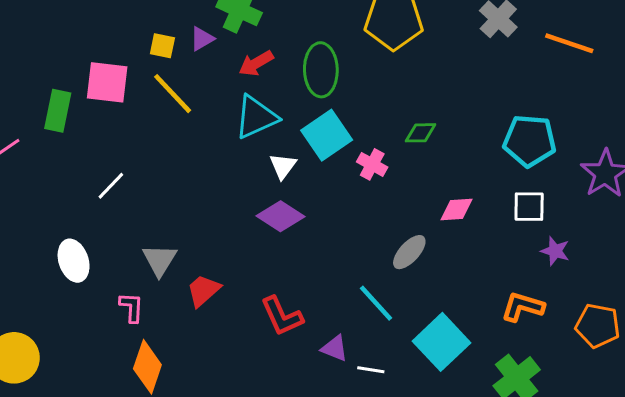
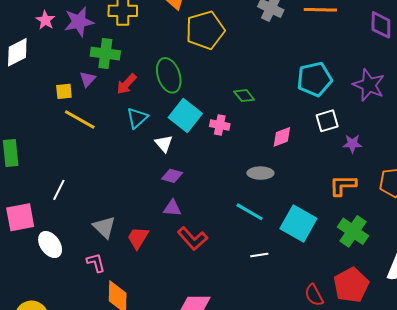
pink square: (107, 82) -> (20, 217), moved
cyan triangle: (256, 117) -> (137, 118), size x0.7
green diamond: (421, 133) -> (244, 96), turned 70
purple diamond: (280, 216) -> (172, 176), size x0.7
gray ellipse: (409, 252) -> (260, 173), turned 65
purple triangle: (335, 348) -> (172, 208), moved

